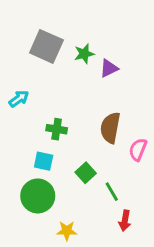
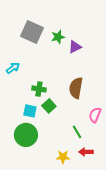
pink semicircle: (138, 150) -> (95, 115), moved
green square: (86, 173) -> (49, 106), moved
red arrow: (125, 221) -> (86, 152), turned 80
yellow star: (67, 231) -> (63, 157), moved

